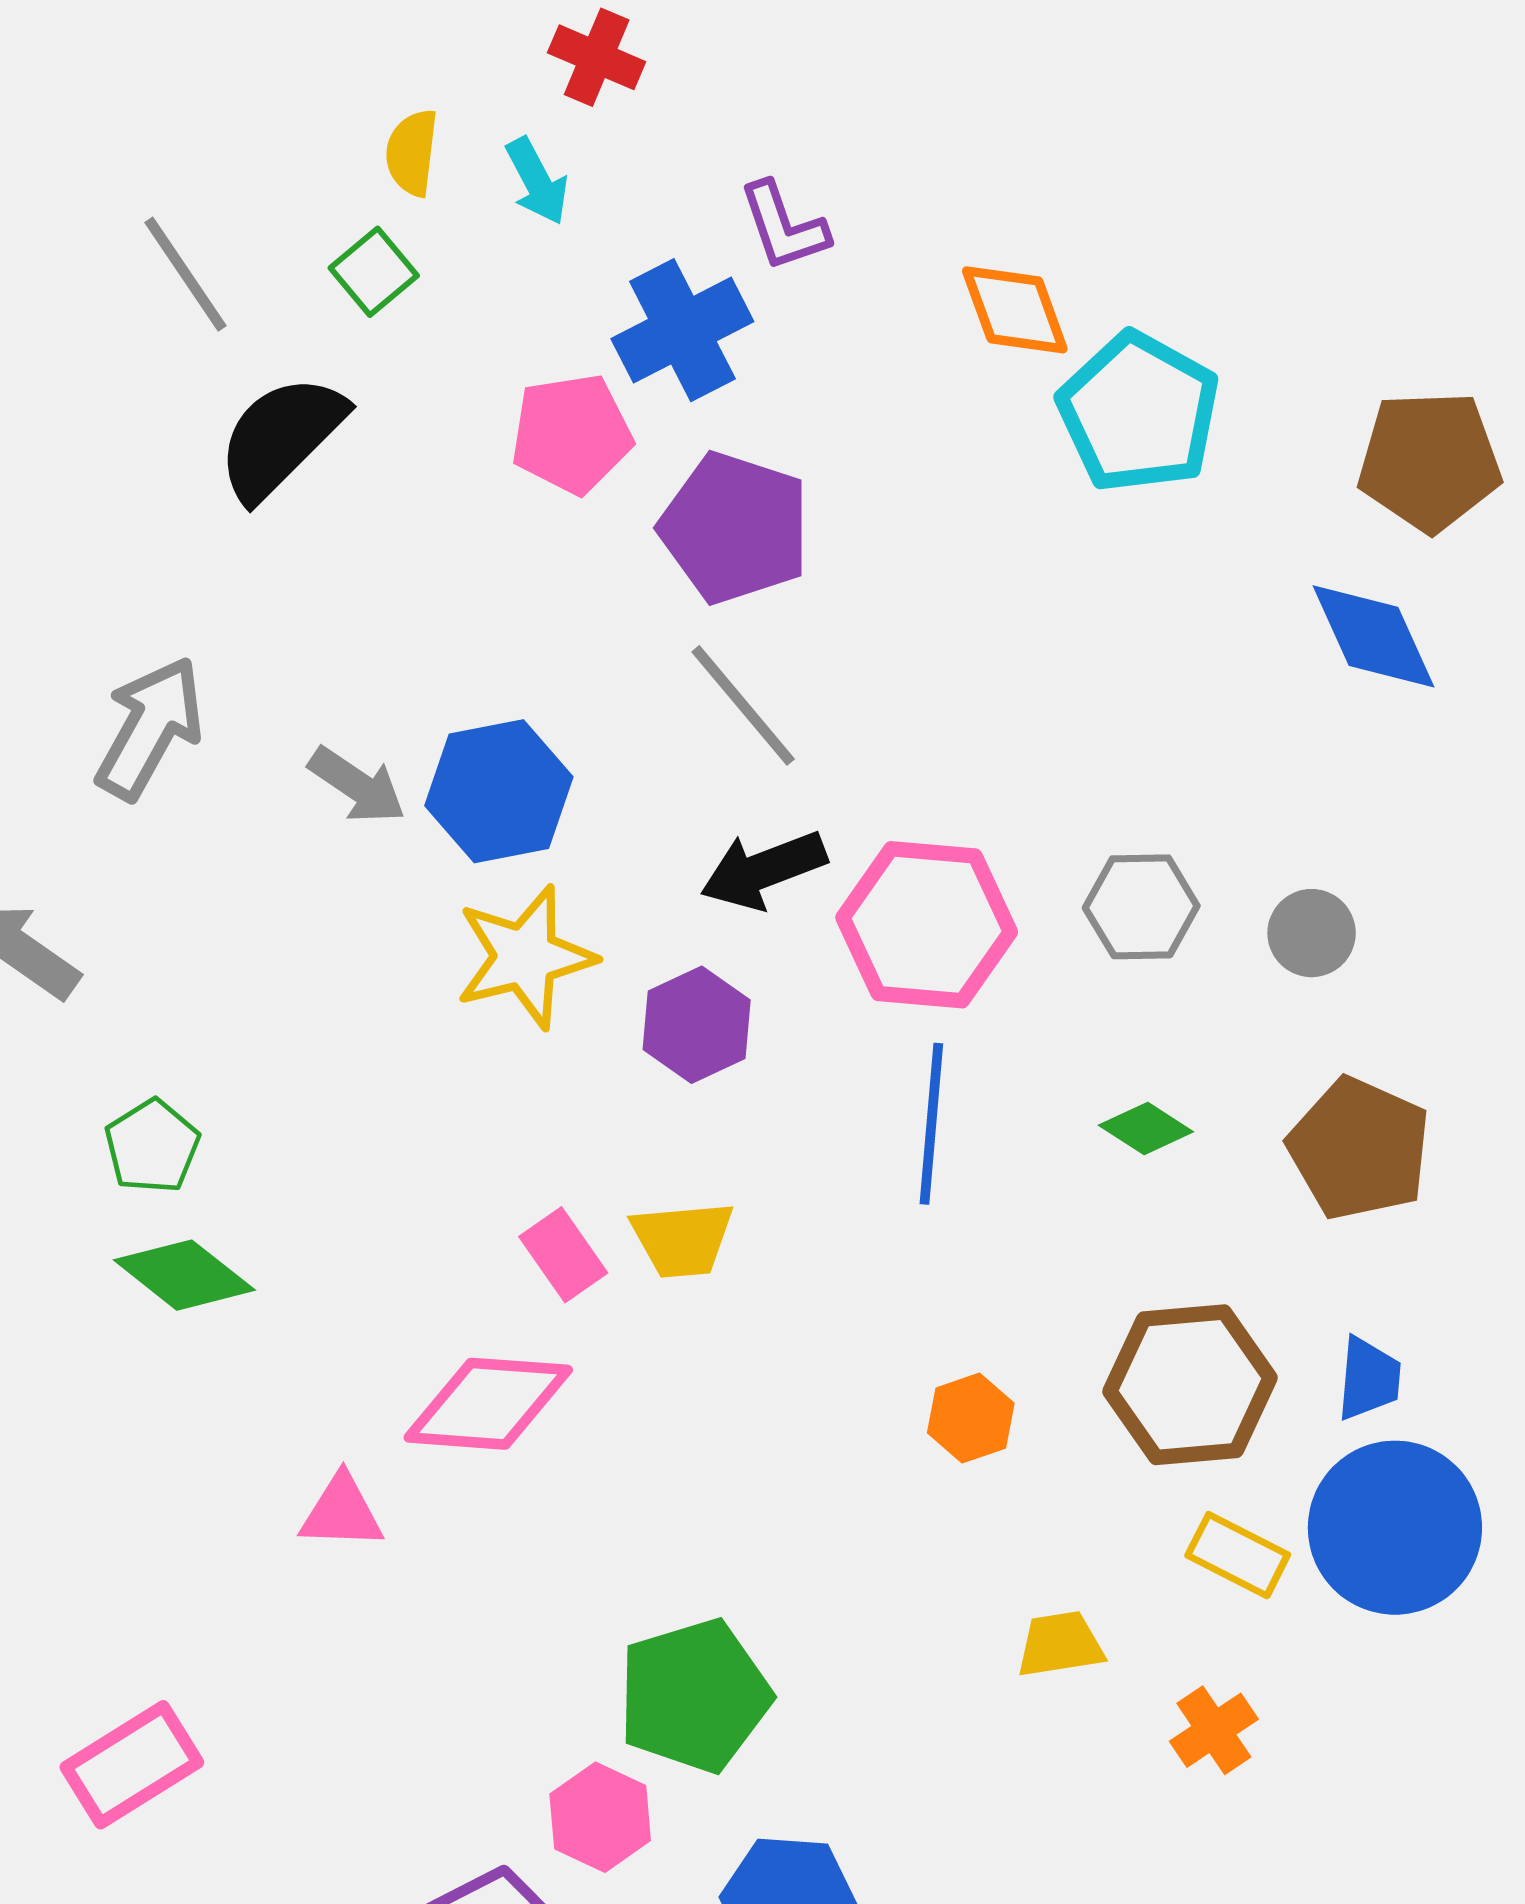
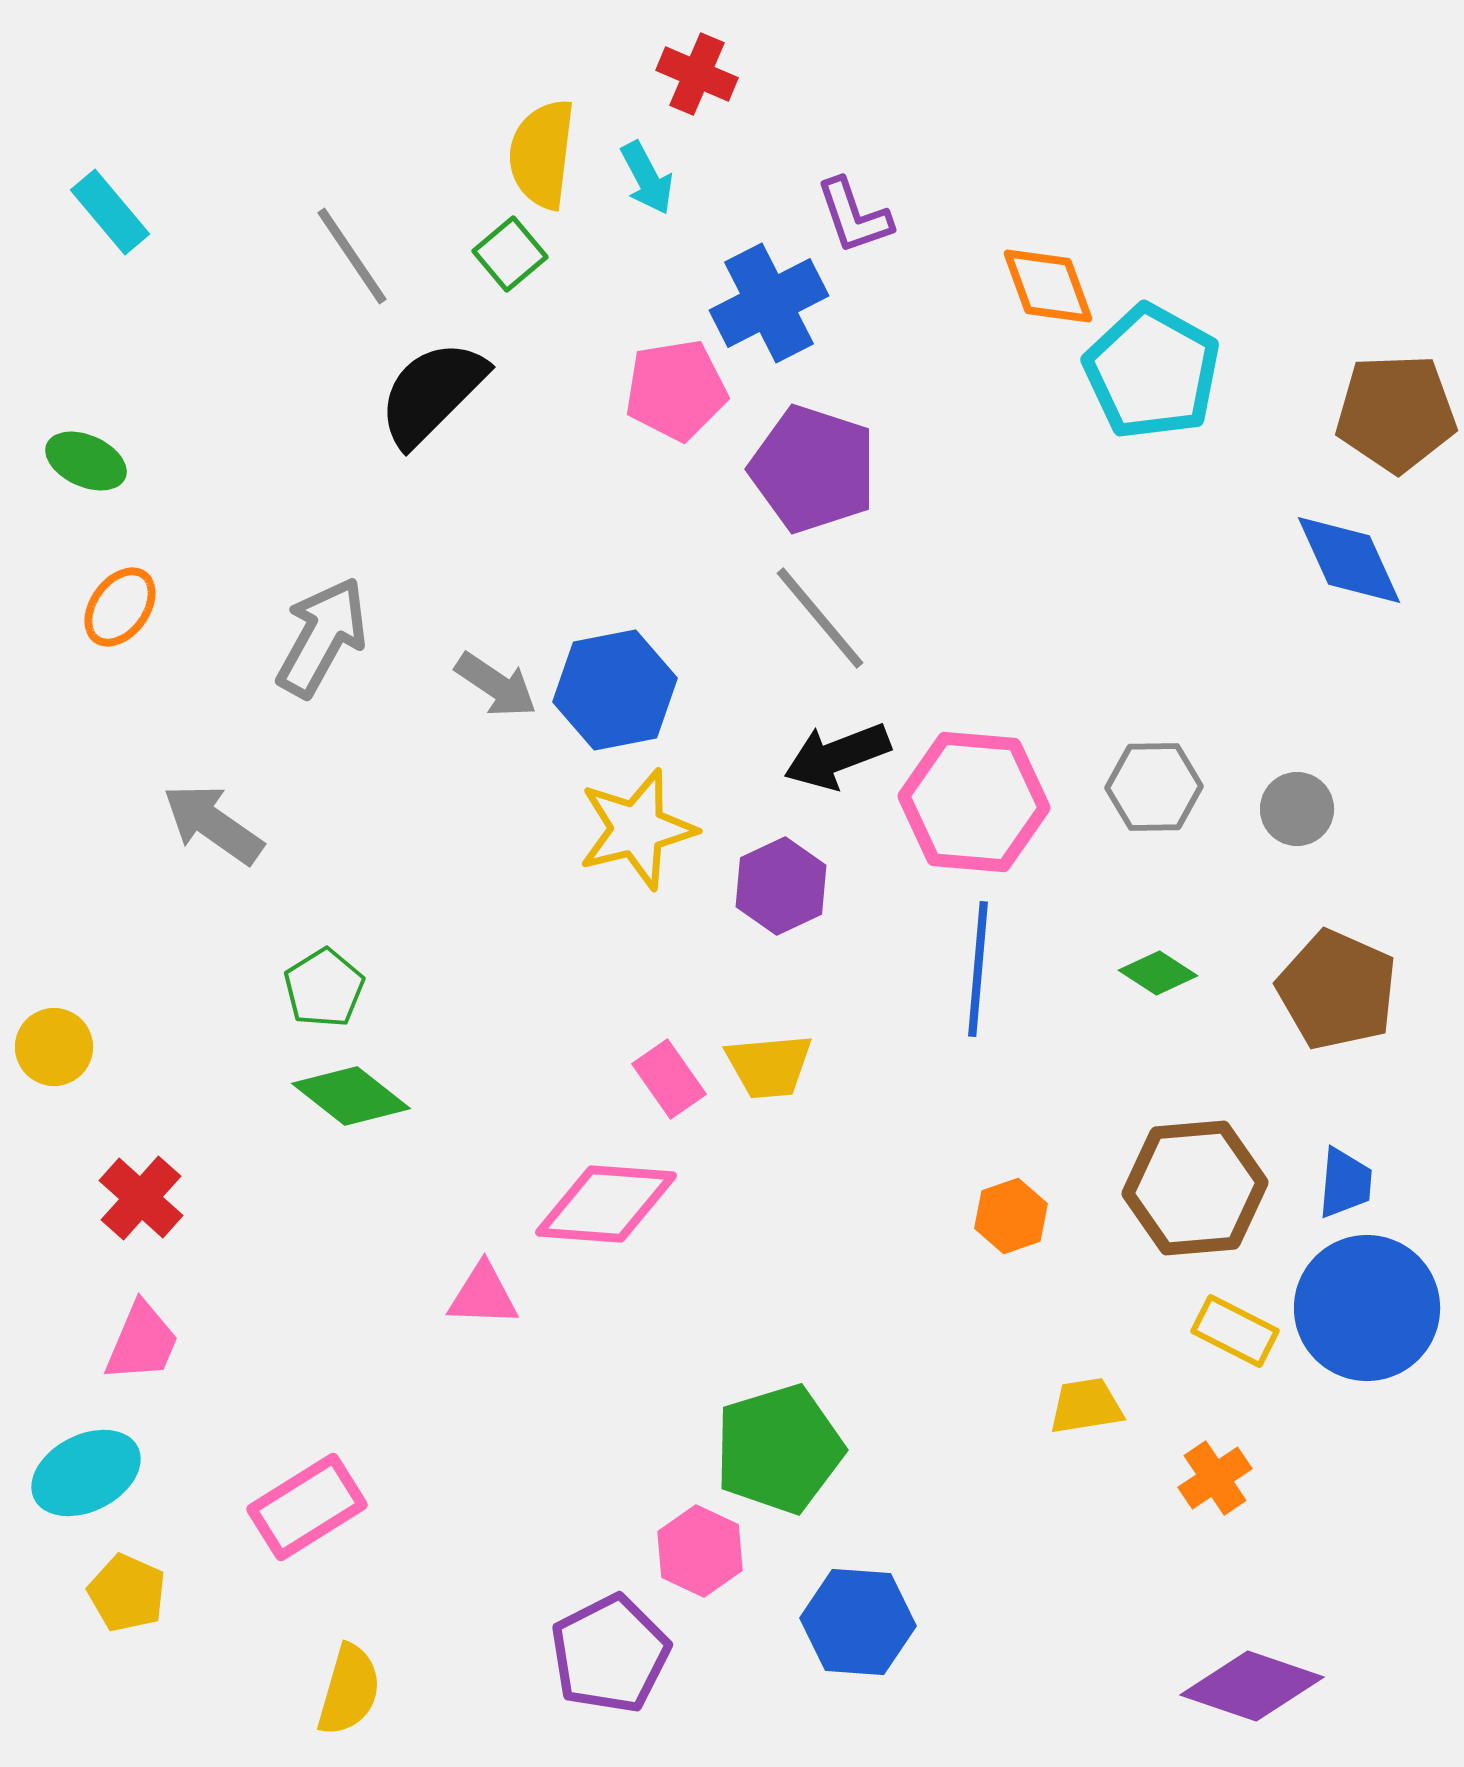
yellow semicircle: (412, 153) -> (542, 154), size x1.5

